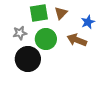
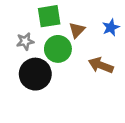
brown triangle: (61, 13) -> (77, 30), moved
brown arrow: (77, 40) -> (101, 65), moved

